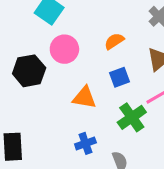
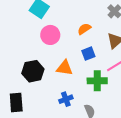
black hexagon: (29, 71) -> (33, 71), moved
green cross: (132, 117) -> (97, 81), turned 36

